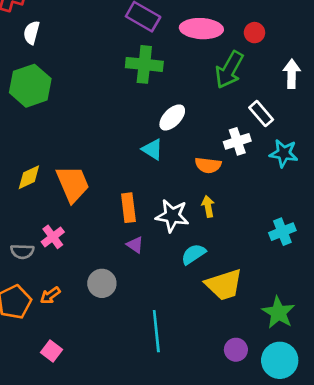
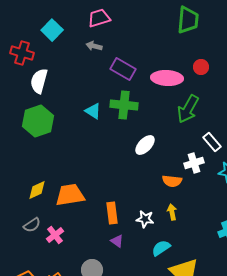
white semicircle: (32, 33) -> (39, 81), size x1.4
red circle: (254, 33) -> (201, 67), moved
cyan triangle: (152, 149) -> (93, 111), moved
orange trapezoid: (73, 184) -> (70, 195), turned -76
white star: (172, 216) -> (145, 219), size x0.7
gray semicircle: (22, 252) -> (32, 225), moved, turned -36

